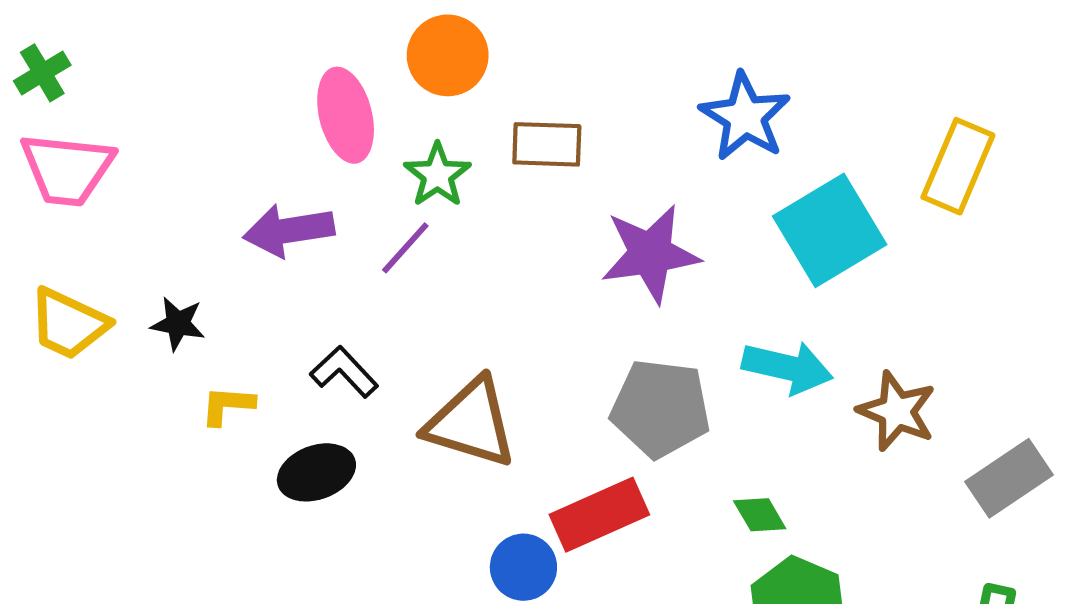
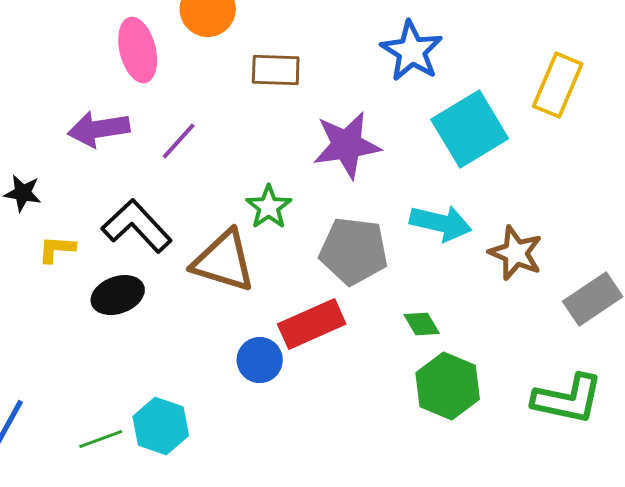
green star: (437, 175) -> (269, 207), moved
black L-shape: (344, 372) -> (137, 226), size x1.5

